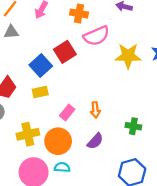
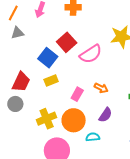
pink semicircle: (96, 36) -> (91, 54), moved
orange arrow: (95, 110) -> (101, 88), turned -48
cyan semicircle: (62, 167) -> (93, 137), moved

